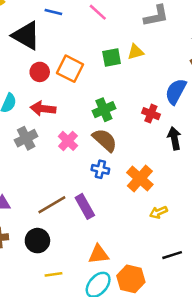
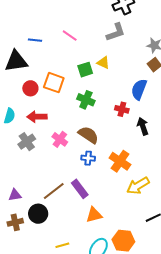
black triangle: (26, 35) -> (16, 61), turned -30
yellow triangle: (136, 52) -> (103, 63), turned 48
green cross: (104, 110) -> (86, 100), moved, turned -36
yellow arrow: (158, 212) -> (138, 186), size x1.6
black circle: (37, 241) -> (38, 214), moved
orange triangle: (99, 254) -> (94, 215), moved

